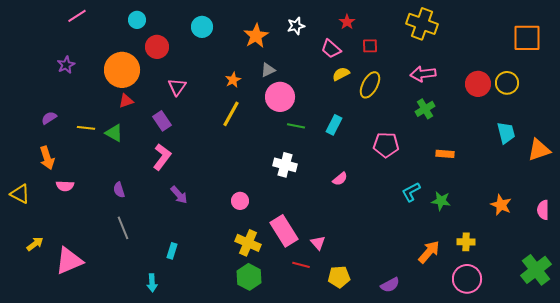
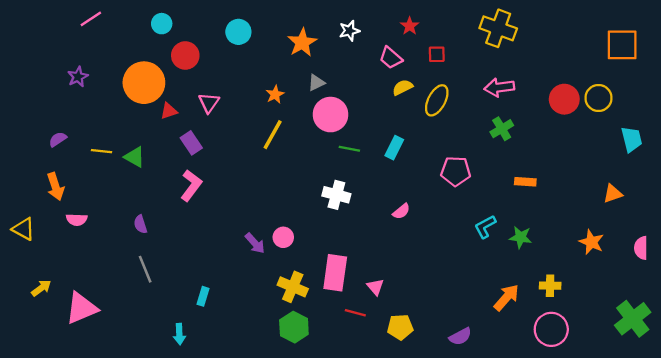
red triangle: (126, 101) -> (169, 111), moved
cyan trapezoid: (506, 133) -> (632, 139), moved
orange triangle: (539, 150) -> (613, 194), moved, size x0.7
purple arrow: (179, 195) -> (255, 243), moved
pink rectangle: (284, 231) -> (335, 273), turned 40

